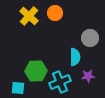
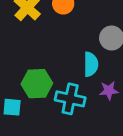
cyan cross: (60, 82) -> (70, 99), turned 35

